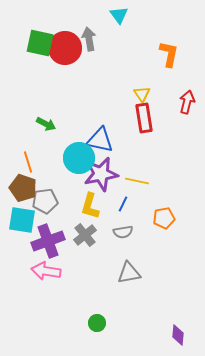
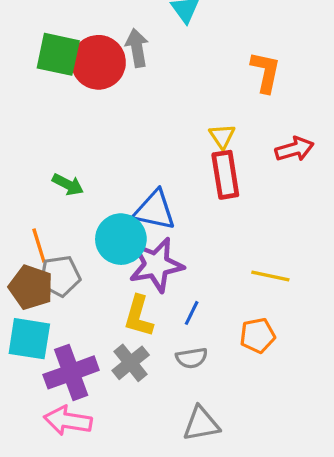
red arrow: (187, 102) -> (294, 149), turned 60
yellow line: (137, 181) -> (270, 276), moved
gray pentagon: (45, 201) -> (60, 276), moved

